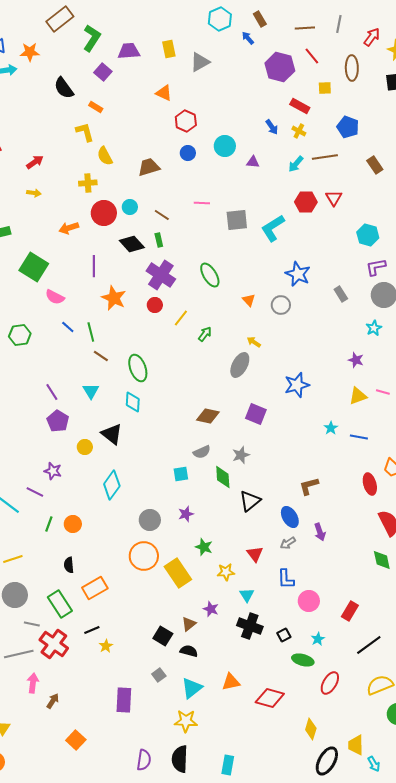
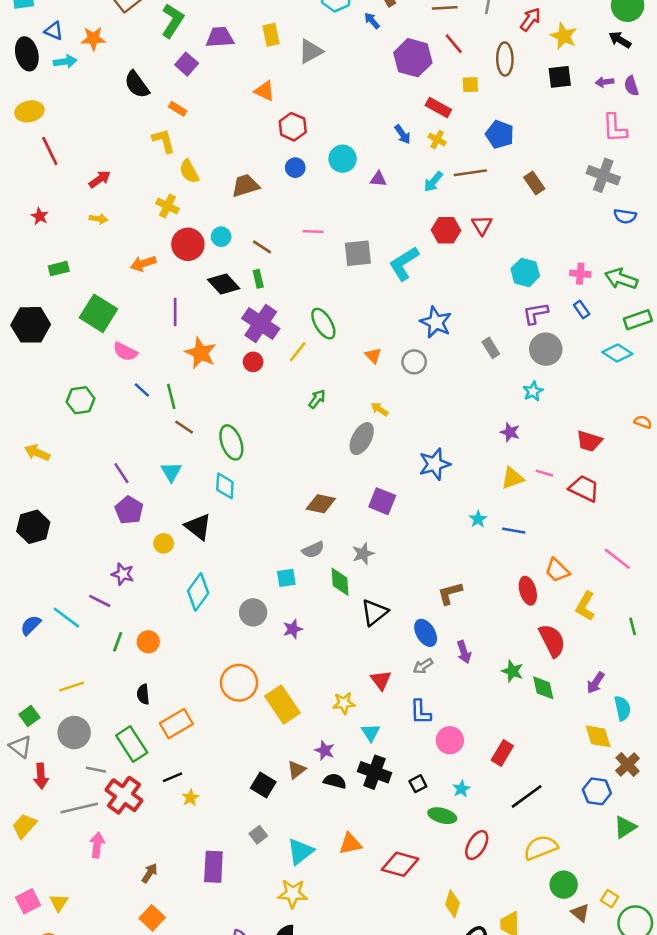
yellow cross: (88, 183) -> (167, 206), turned 30
yellow line: (181, 318) -> (298, 352), moved
gray circle: (150, 520) -> (253, 612), moved
green star: (204, 547) -> (513, 671), moved
black semicircle: (189, 651) -> (335, 781), moved
brown arrow: (53, 701) -> (150, 873), moved

